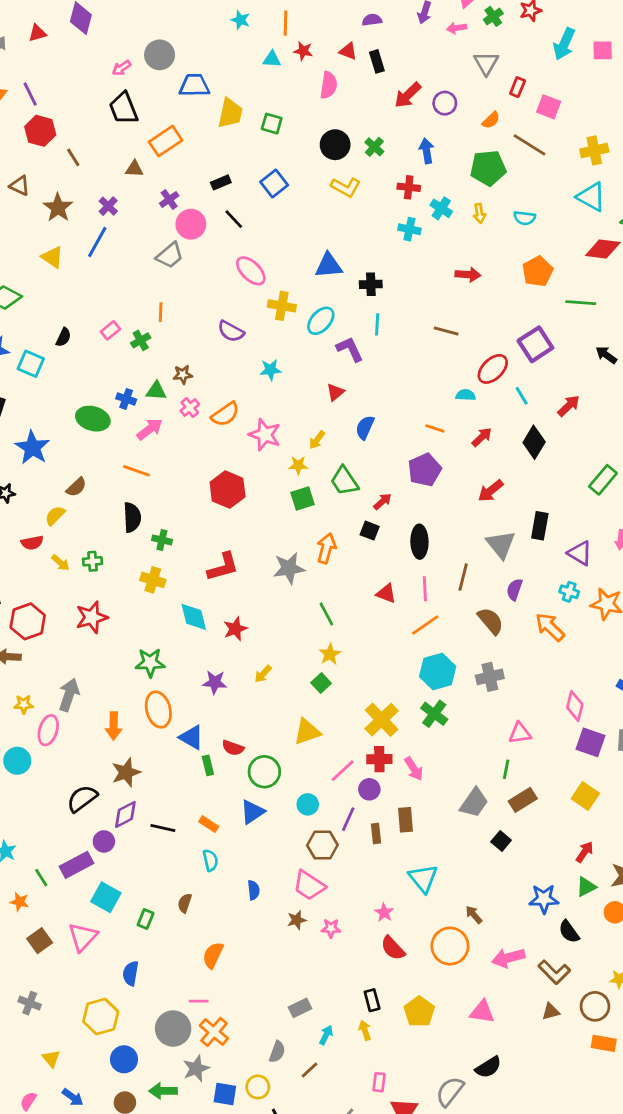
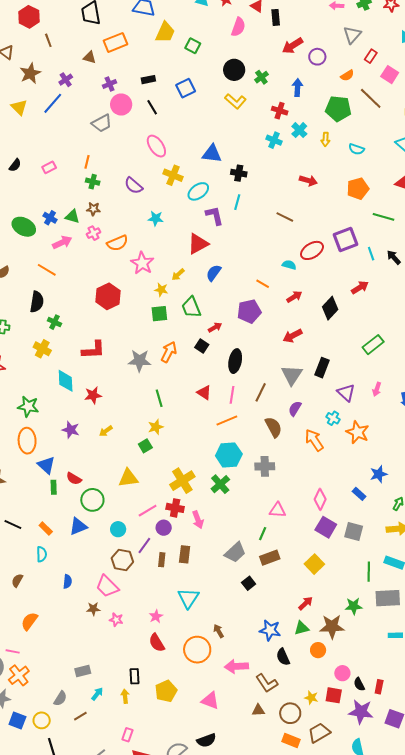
green cross: (141, 340) -> (93, 182), moved, turned 32
red triangle: (335, 392) -> (198, 244), size x1.6
cyan line: (522, 396) -> (371, 254), moved

